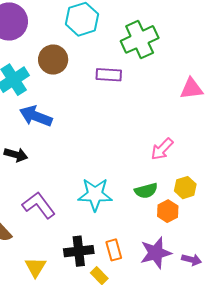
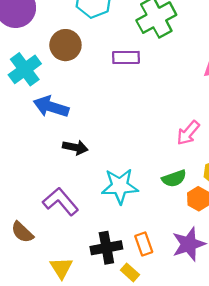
black arrow: (16, 155) -> (75, 147), moved

